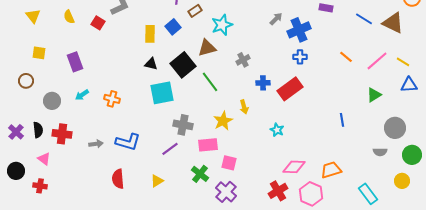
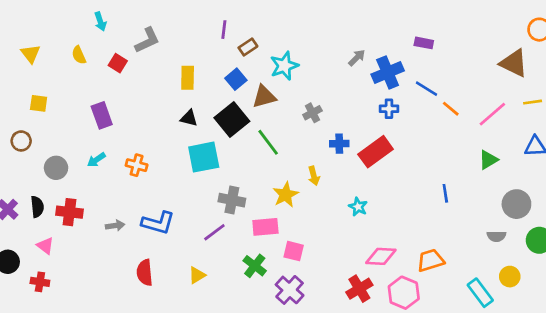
blue line: (364, 19) -> (427, 89), moved
blue square: (173, 27) -> (236, 79), moved
purple rectangle: (75, 62) -> (102, 115), moved
yellow line: (403, 62) -> (533, 102), moved, turned -40
yellow circle: (402, 181) -> (510, 277), moved

